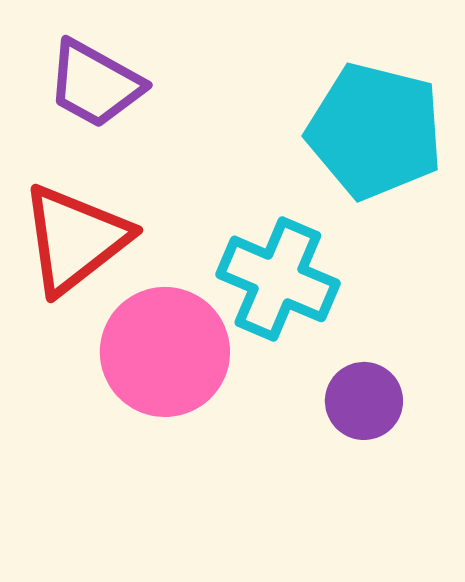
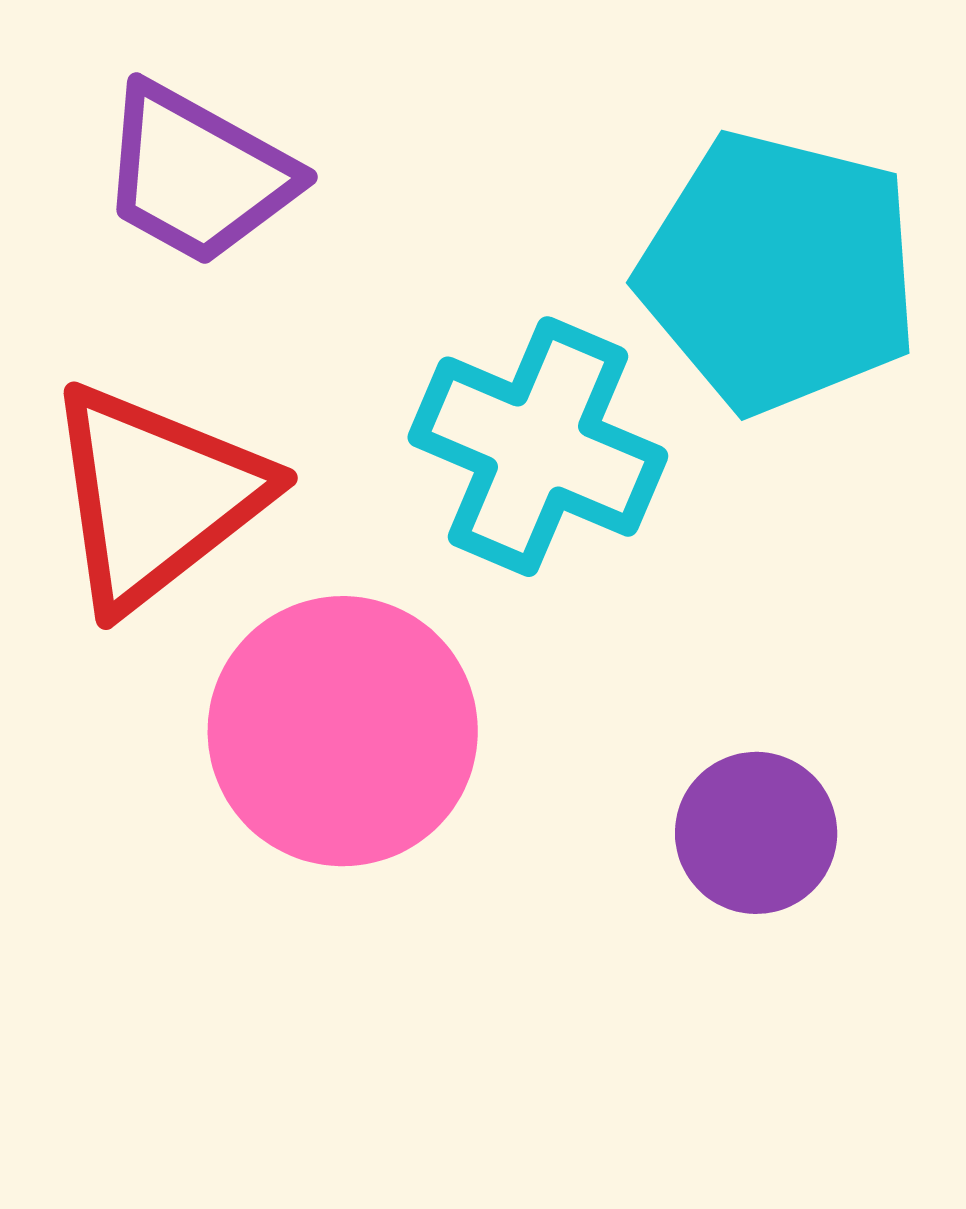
cyan cross: (278, 279) -> (538, 447), moved

